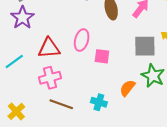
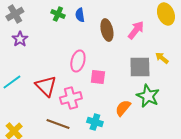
purple star: (22, 18) -> (20, 39), size x0.7
red triangle: (49, 48) -> (46, 86), moved, turned 50
pink cross: (50, 78) -> (71, 98), moved

